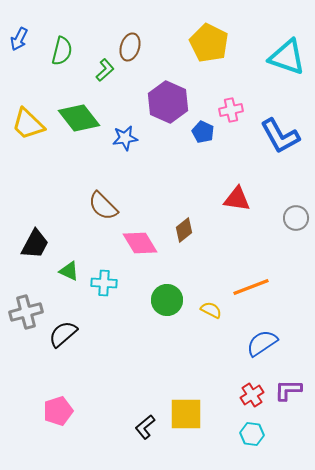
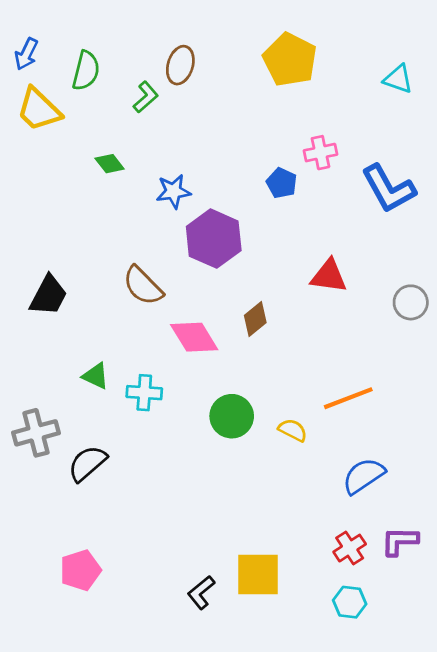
cyan triangle: (287, 57) -> (398, 79), size x0.6
purple hexagon: (168, 102) -> (214, 239), moved
green diamond: (79, 118) -> (110, 164), size x0.5
yellow trapezoid: (28, 124) -> (39, 110), moved
black trapezoid: (35, 244) -> (49, 295), moved

